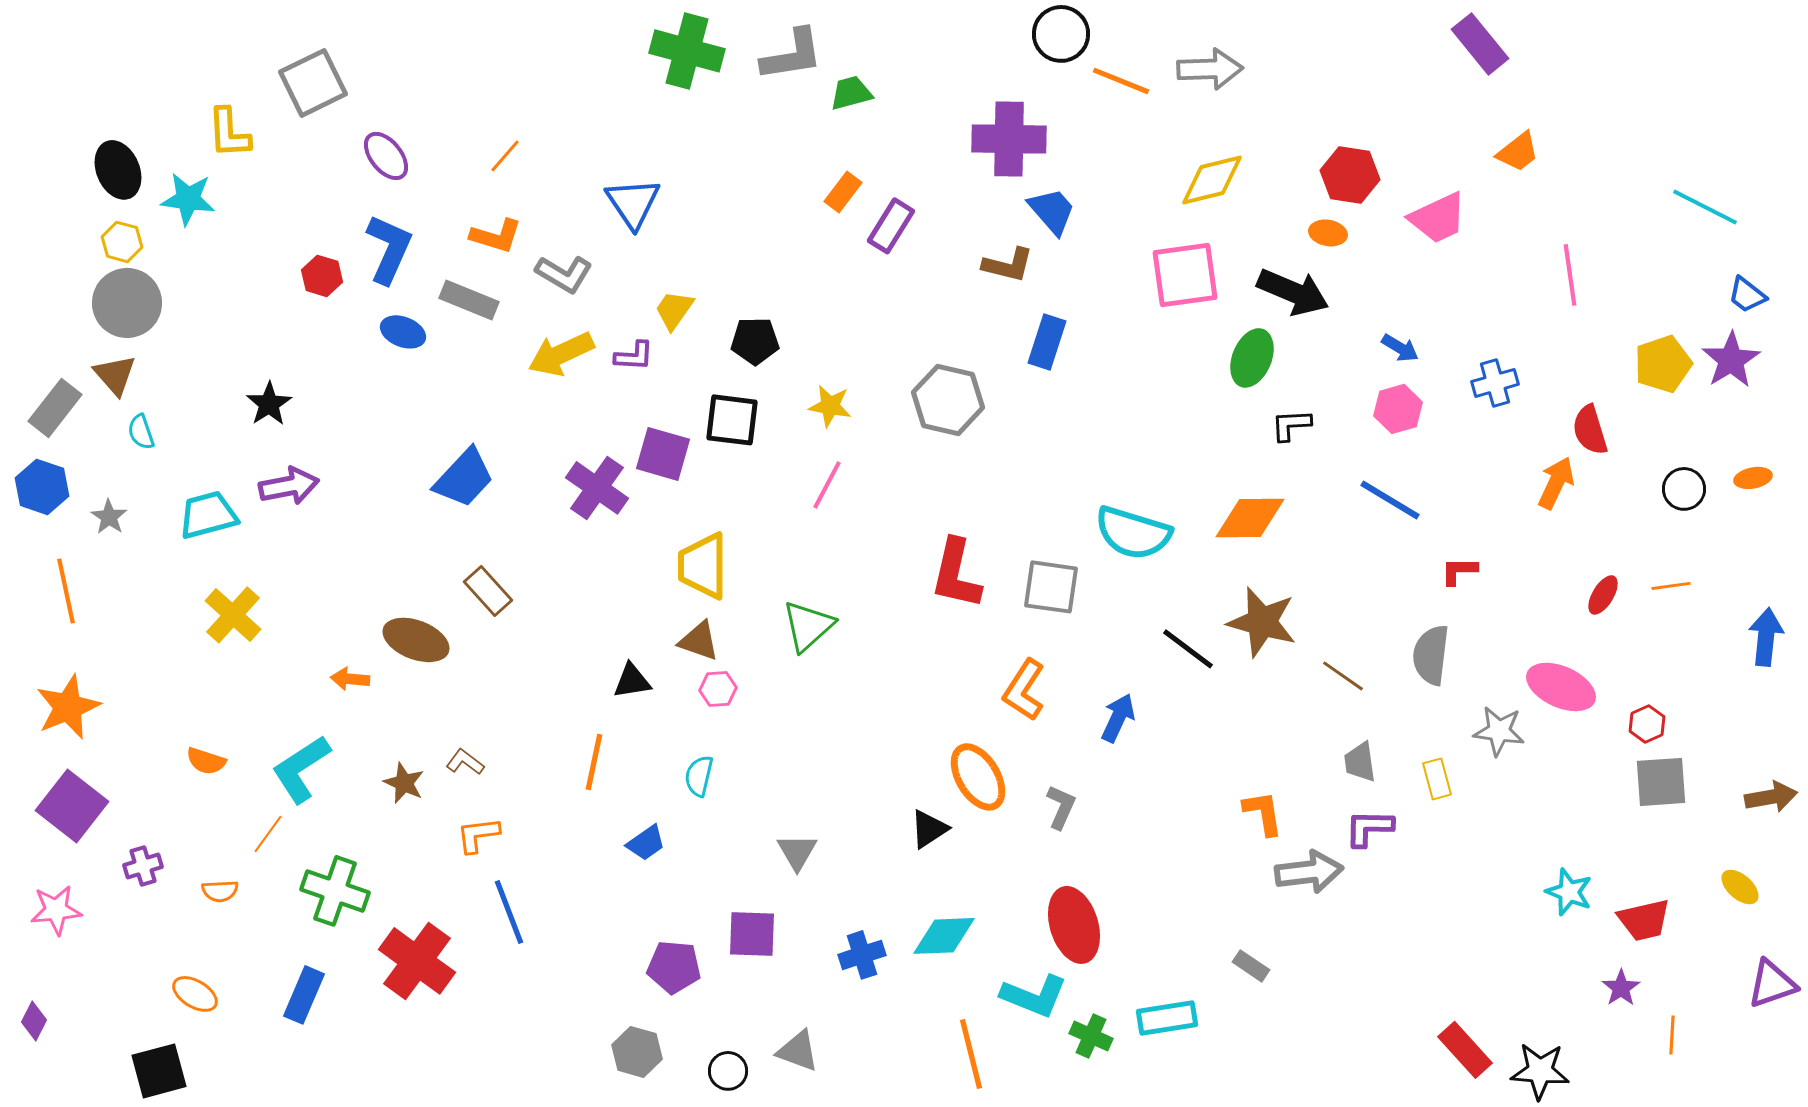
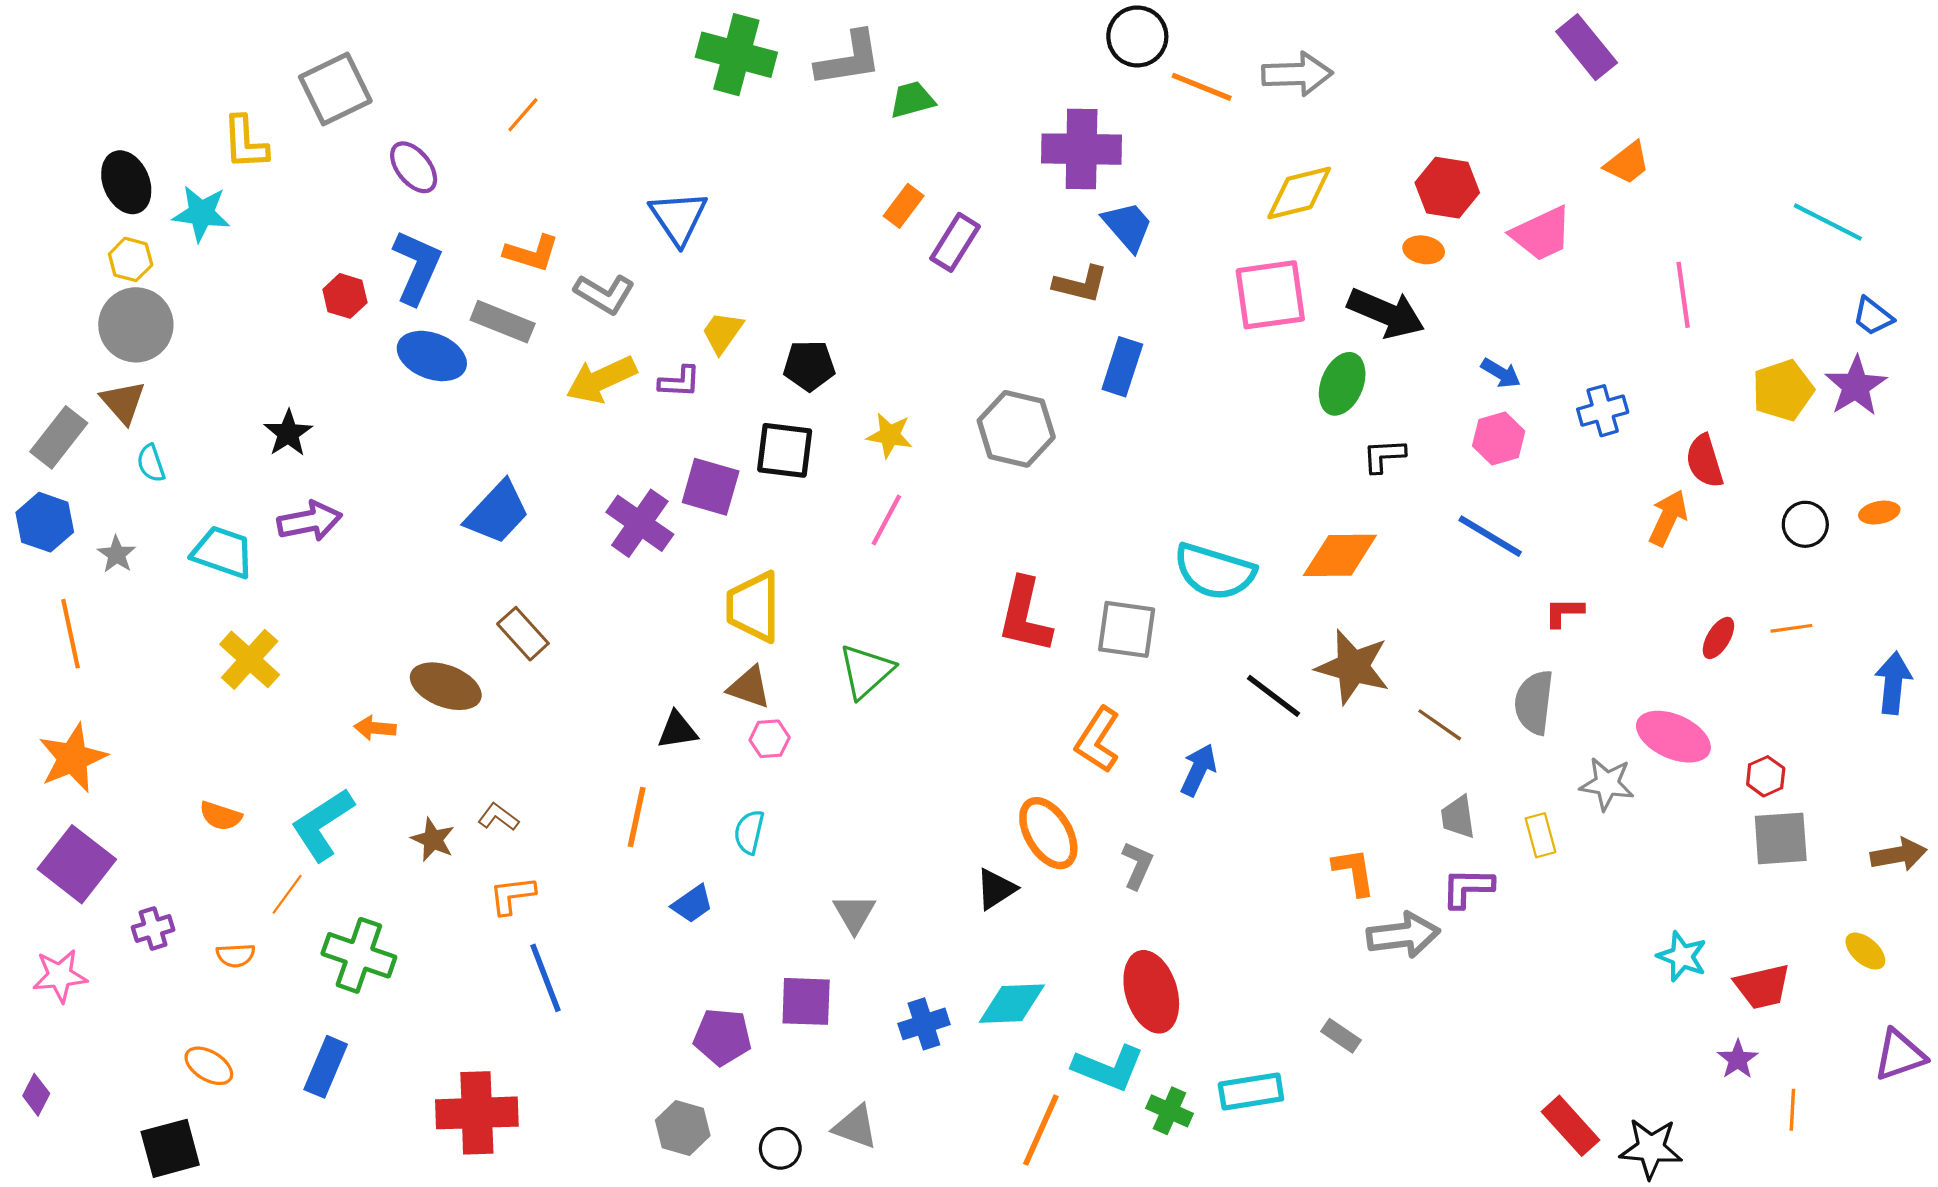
orange line: (505, 156) -> (523, 115), moved
blue ellipse: (403, 332) -> (432, 356), size x1.4
cyan trapezoid: (208, 515) -> (223, 552), turned 34
red cross: (417, 961) -> (477, 1113), moved, turned -38
orange line: (971, 1054) -> (1041, 1130), turned 38

